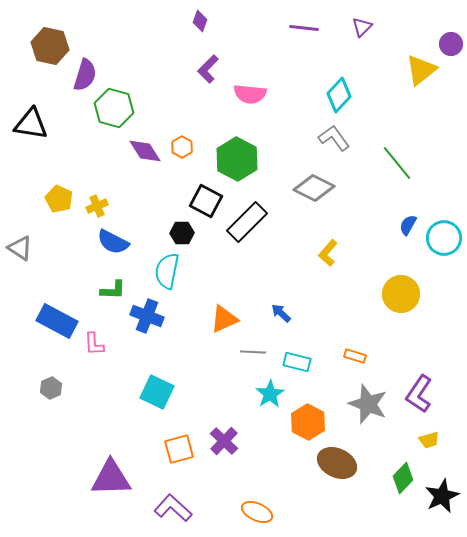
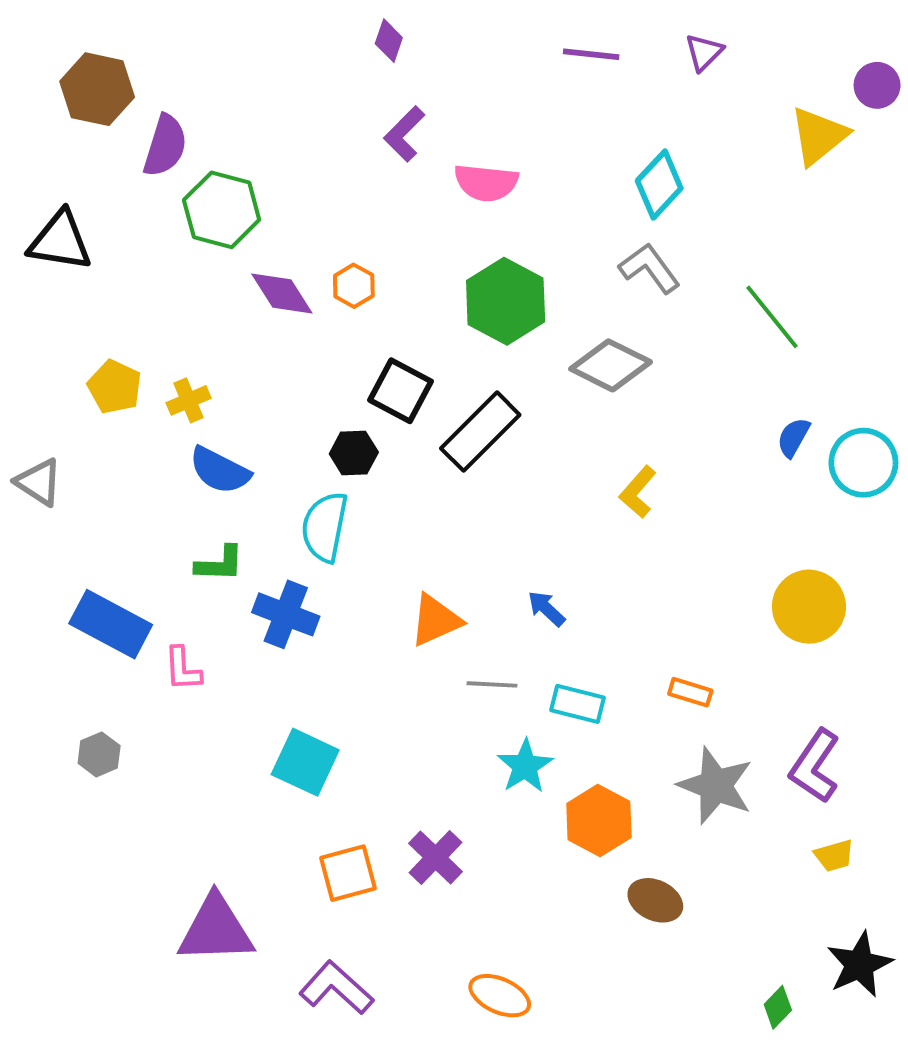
green hexagon: (237, 159) -> (506, 301), moved
yellow circle: (401, 294) -> (809, 607), moved
brown ellipse: (337, 463) -> (655, 900), size x0.7
green diamond: (403, 478) -> (778, 1007), moved, size x0.7

